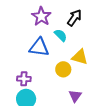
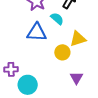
yellow triangle: (80, 57) -> (78, 39), turned -30
purple cross: (24, 79) -> (11, 69), moved

